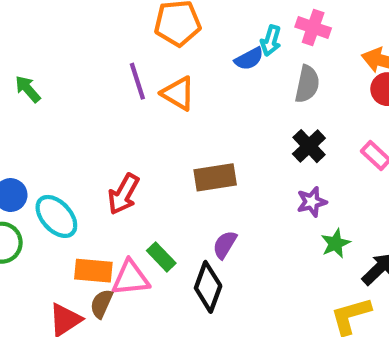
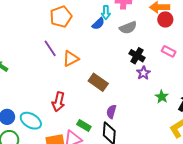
gray semicircle: (307, 84) -> (128, 28), turned 72
orange triangle: (178, 93) -> (71, 59), moved, turned -42
brown rectangle: (215, 177) -> (98, 82), turned 60
purple star: (312, 202) -> (143, 73), moved

